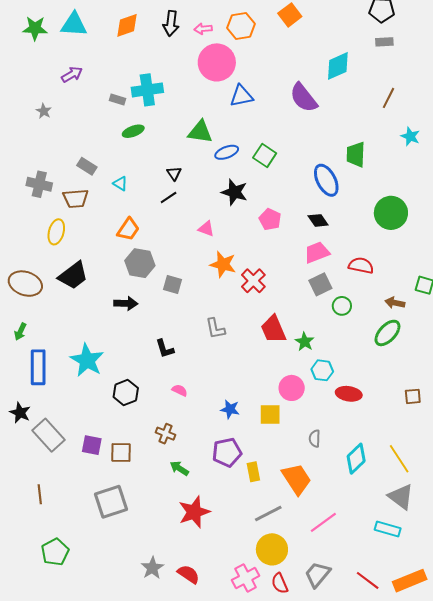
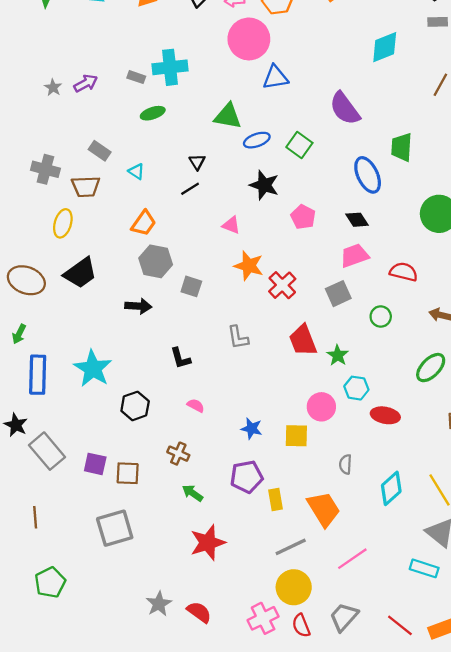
purple arrow: (72, 75) -> (86, 83), moved
purple semicircle: (304, 98) -> (345, 108), moved
gray square: (320, 284) -> (338, 294), moved
green ellipse: (387, 333) -> (431, 368), moved

